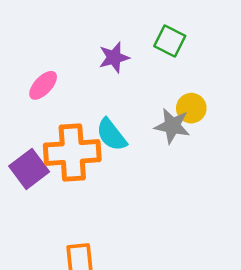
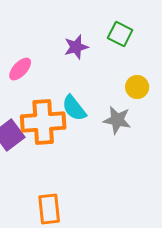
gray star: (172, 126) -> (117, 120), moved

